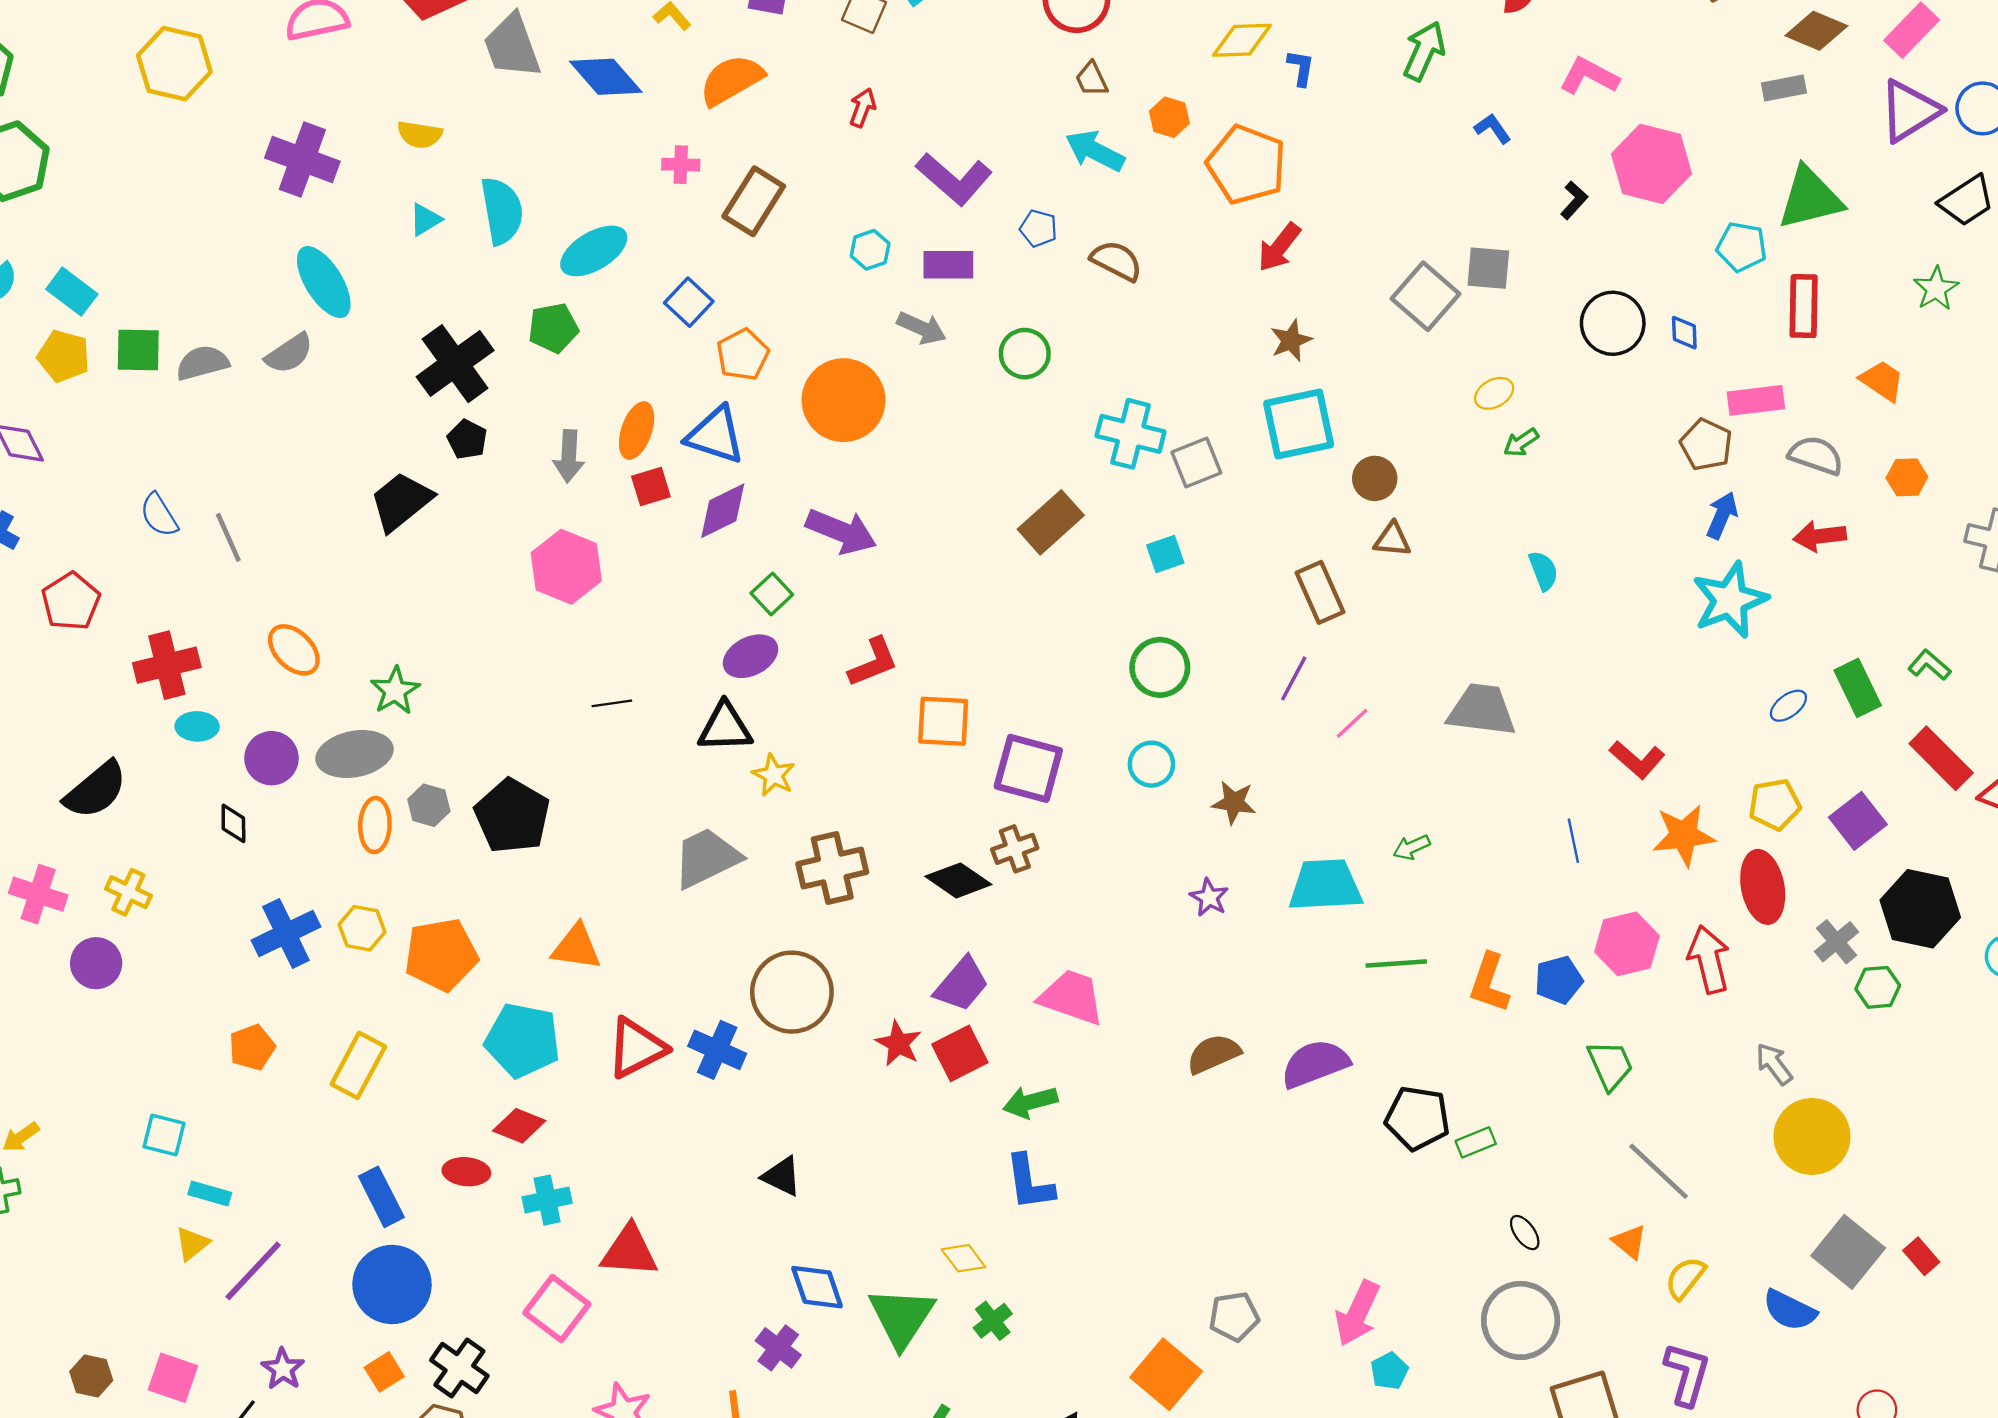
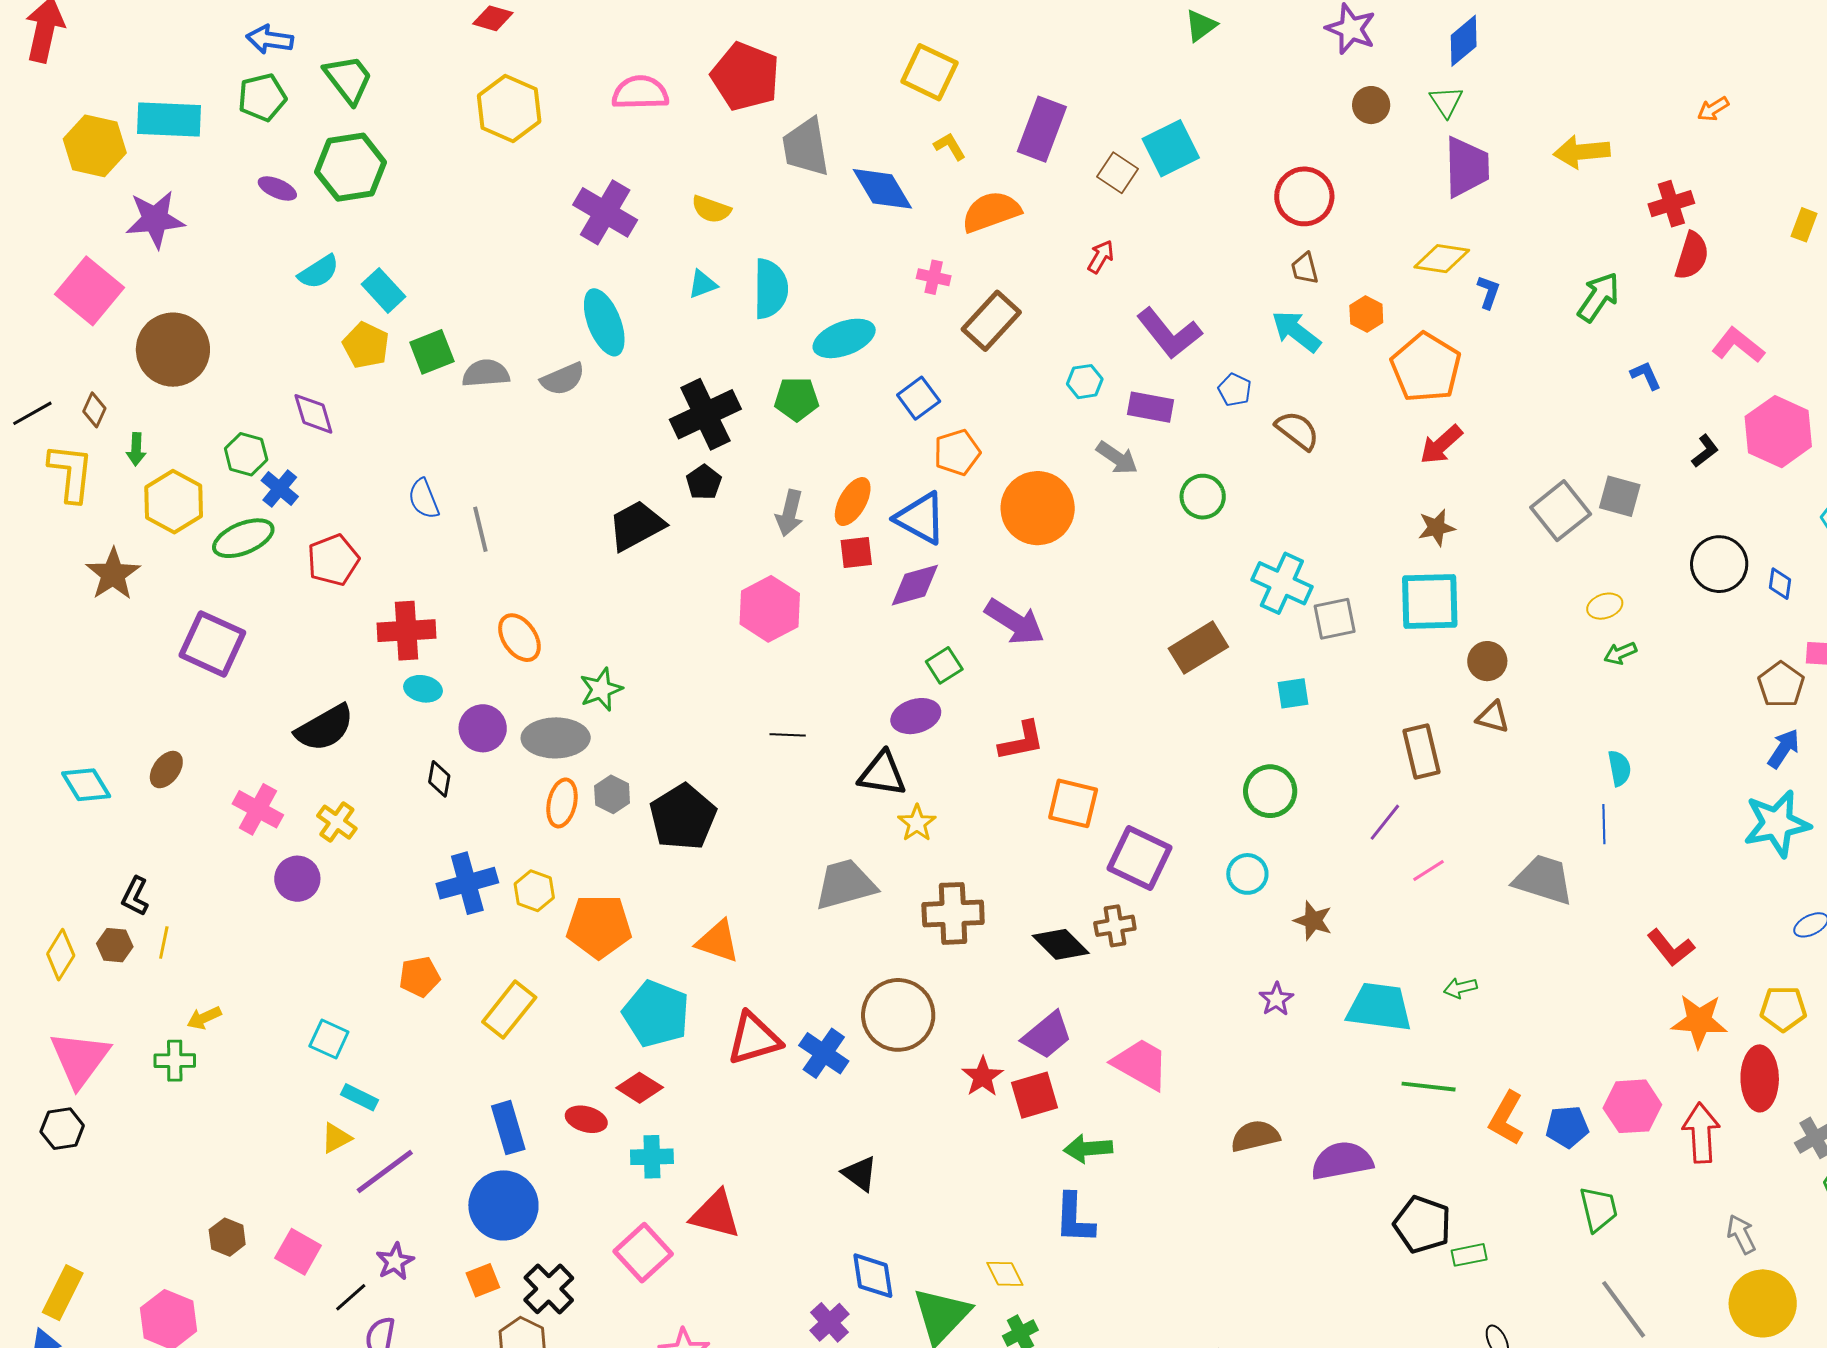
green square: (138, 350) -> (432, 352), turned -33
blue line: (1573, 841) -> (1604, 824), moved

